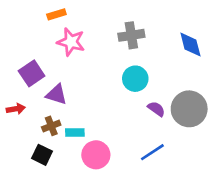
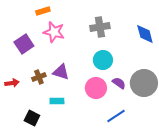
purple square: (32, 73) -> (24, 44), moved
purple triangle: (56, 94) -> (61, 72), moved
brown cross: (51, 126) -> (39, 77), moved
pink circle: (96, 155) -> (96, 88), moved

